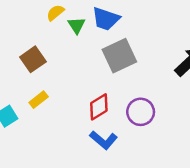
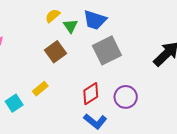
brown square: (33, 59) -> (55, 52), moved

